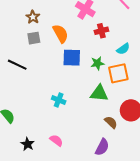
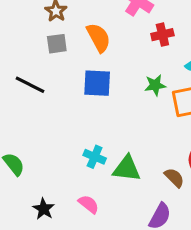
blue square: (72, 58) -> (97, 83), moved
green triangle: (99, 93) -> (127, 169), moved
cyan cross: (59, 100) -> (95, 157), moved

